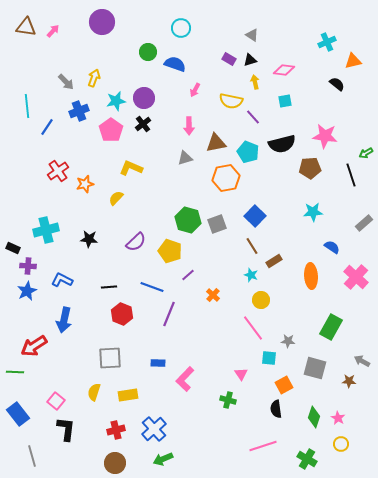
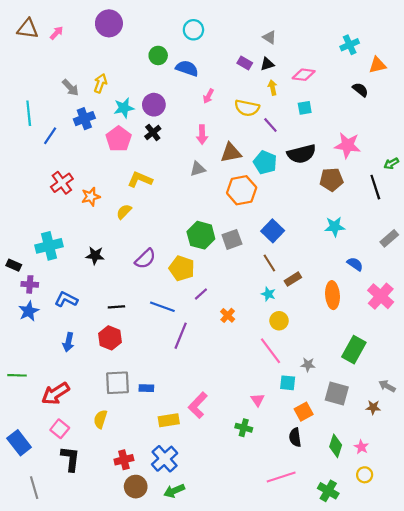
red hexagon: (122, 314) -> (110, 338), moved
blue arrow: (64, 320) -> (68, 342), size x0.7
red arrow: (34, 346) -> (55, 393), moved
blue rectangle: (158, 363) -> (146, 388), moved
green line: (15, 372) -> (17, 375), moved
yellow rectangle: (128, 395) -> (169, 420), moved
brown circle: (115, 463) -> (136, 487), moved

